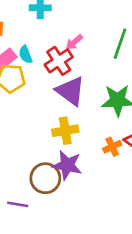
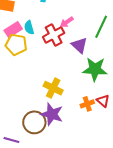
purple triangle: (71, 91) -> (79, 45), moved, size x0.7
yellow cross: (65, 131) -> (53, 88), turned 30

